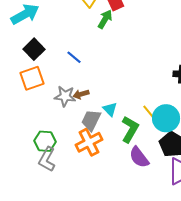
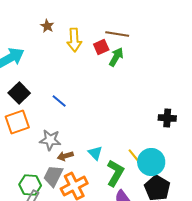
green arrow: (105, 19) -> (116, 57), moved
brown arrow: (81, 94) -> (65, 156), moved
gray trapezoid: (91, 120) -> (53, 176), moved

